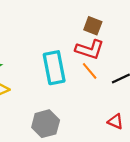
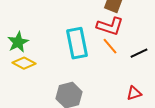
red triangle: (115, 122) -> (134, 93), turned -42

